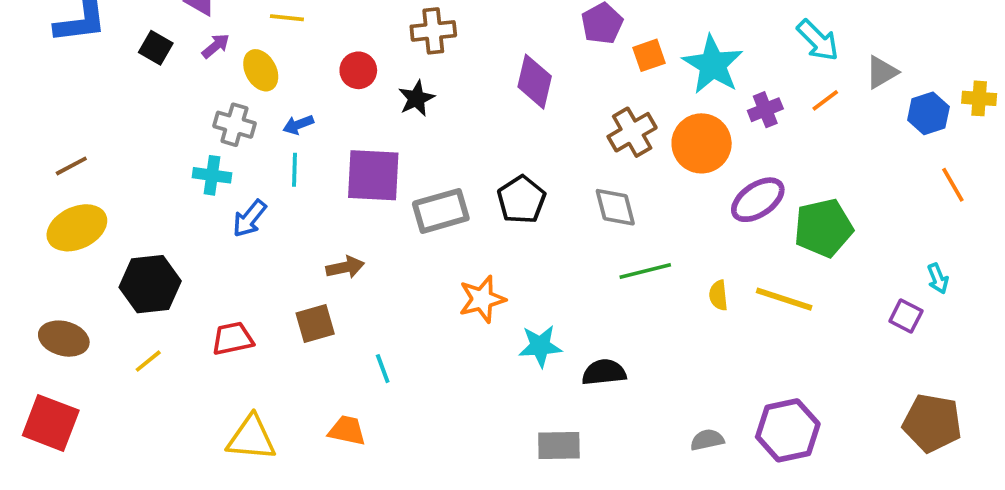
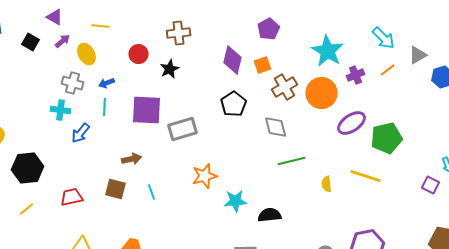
orange square: (649, 55) -> (263, 65), moved
black pentagon: (521, 200) -> (234, 104), moved
yellow semicircle: (718, 295) -> (327, 184), moved
brown square: (315, 324) -> (116, 189), turned 30
cyan line: (383, 369) -> (152, 192), moved

